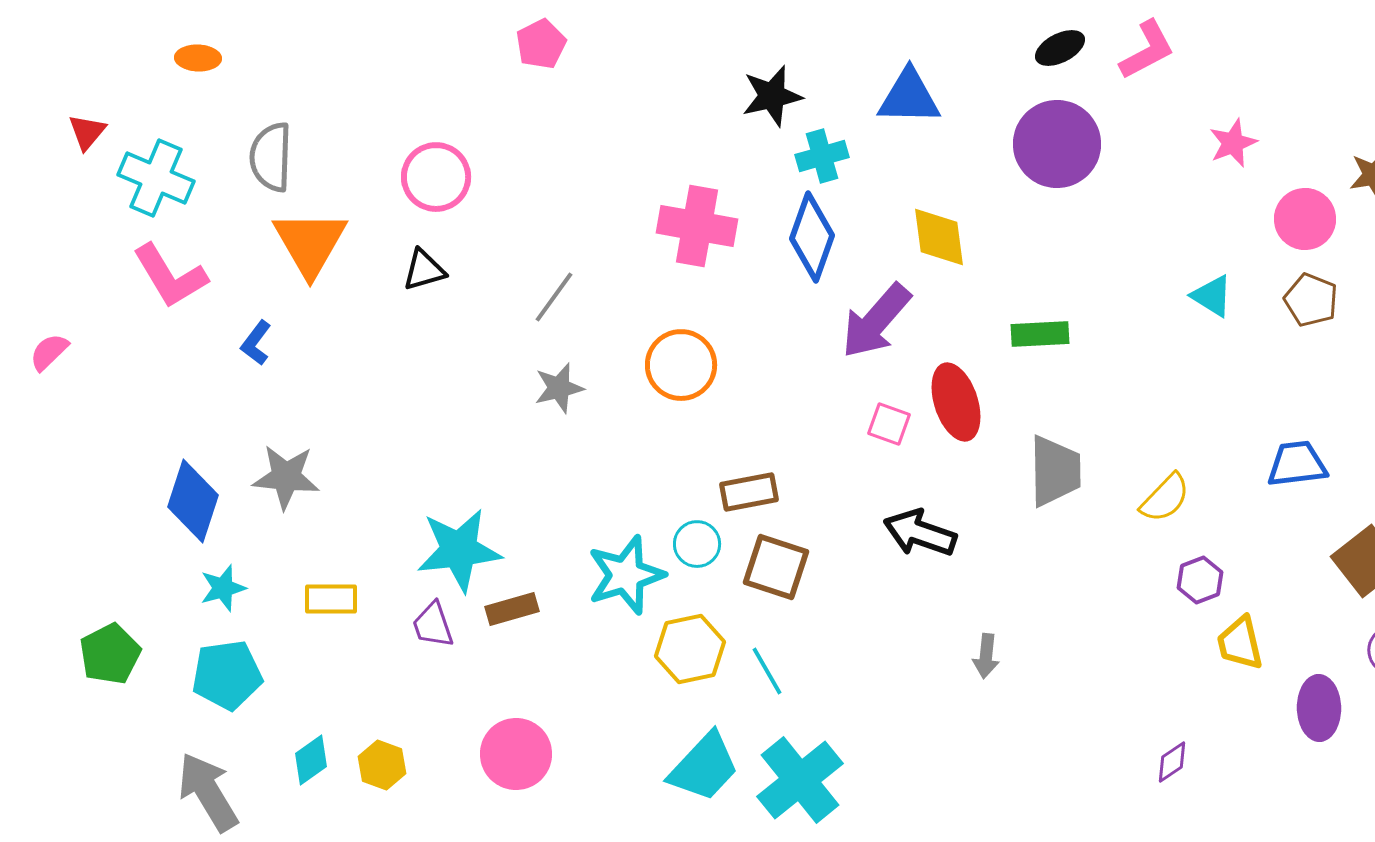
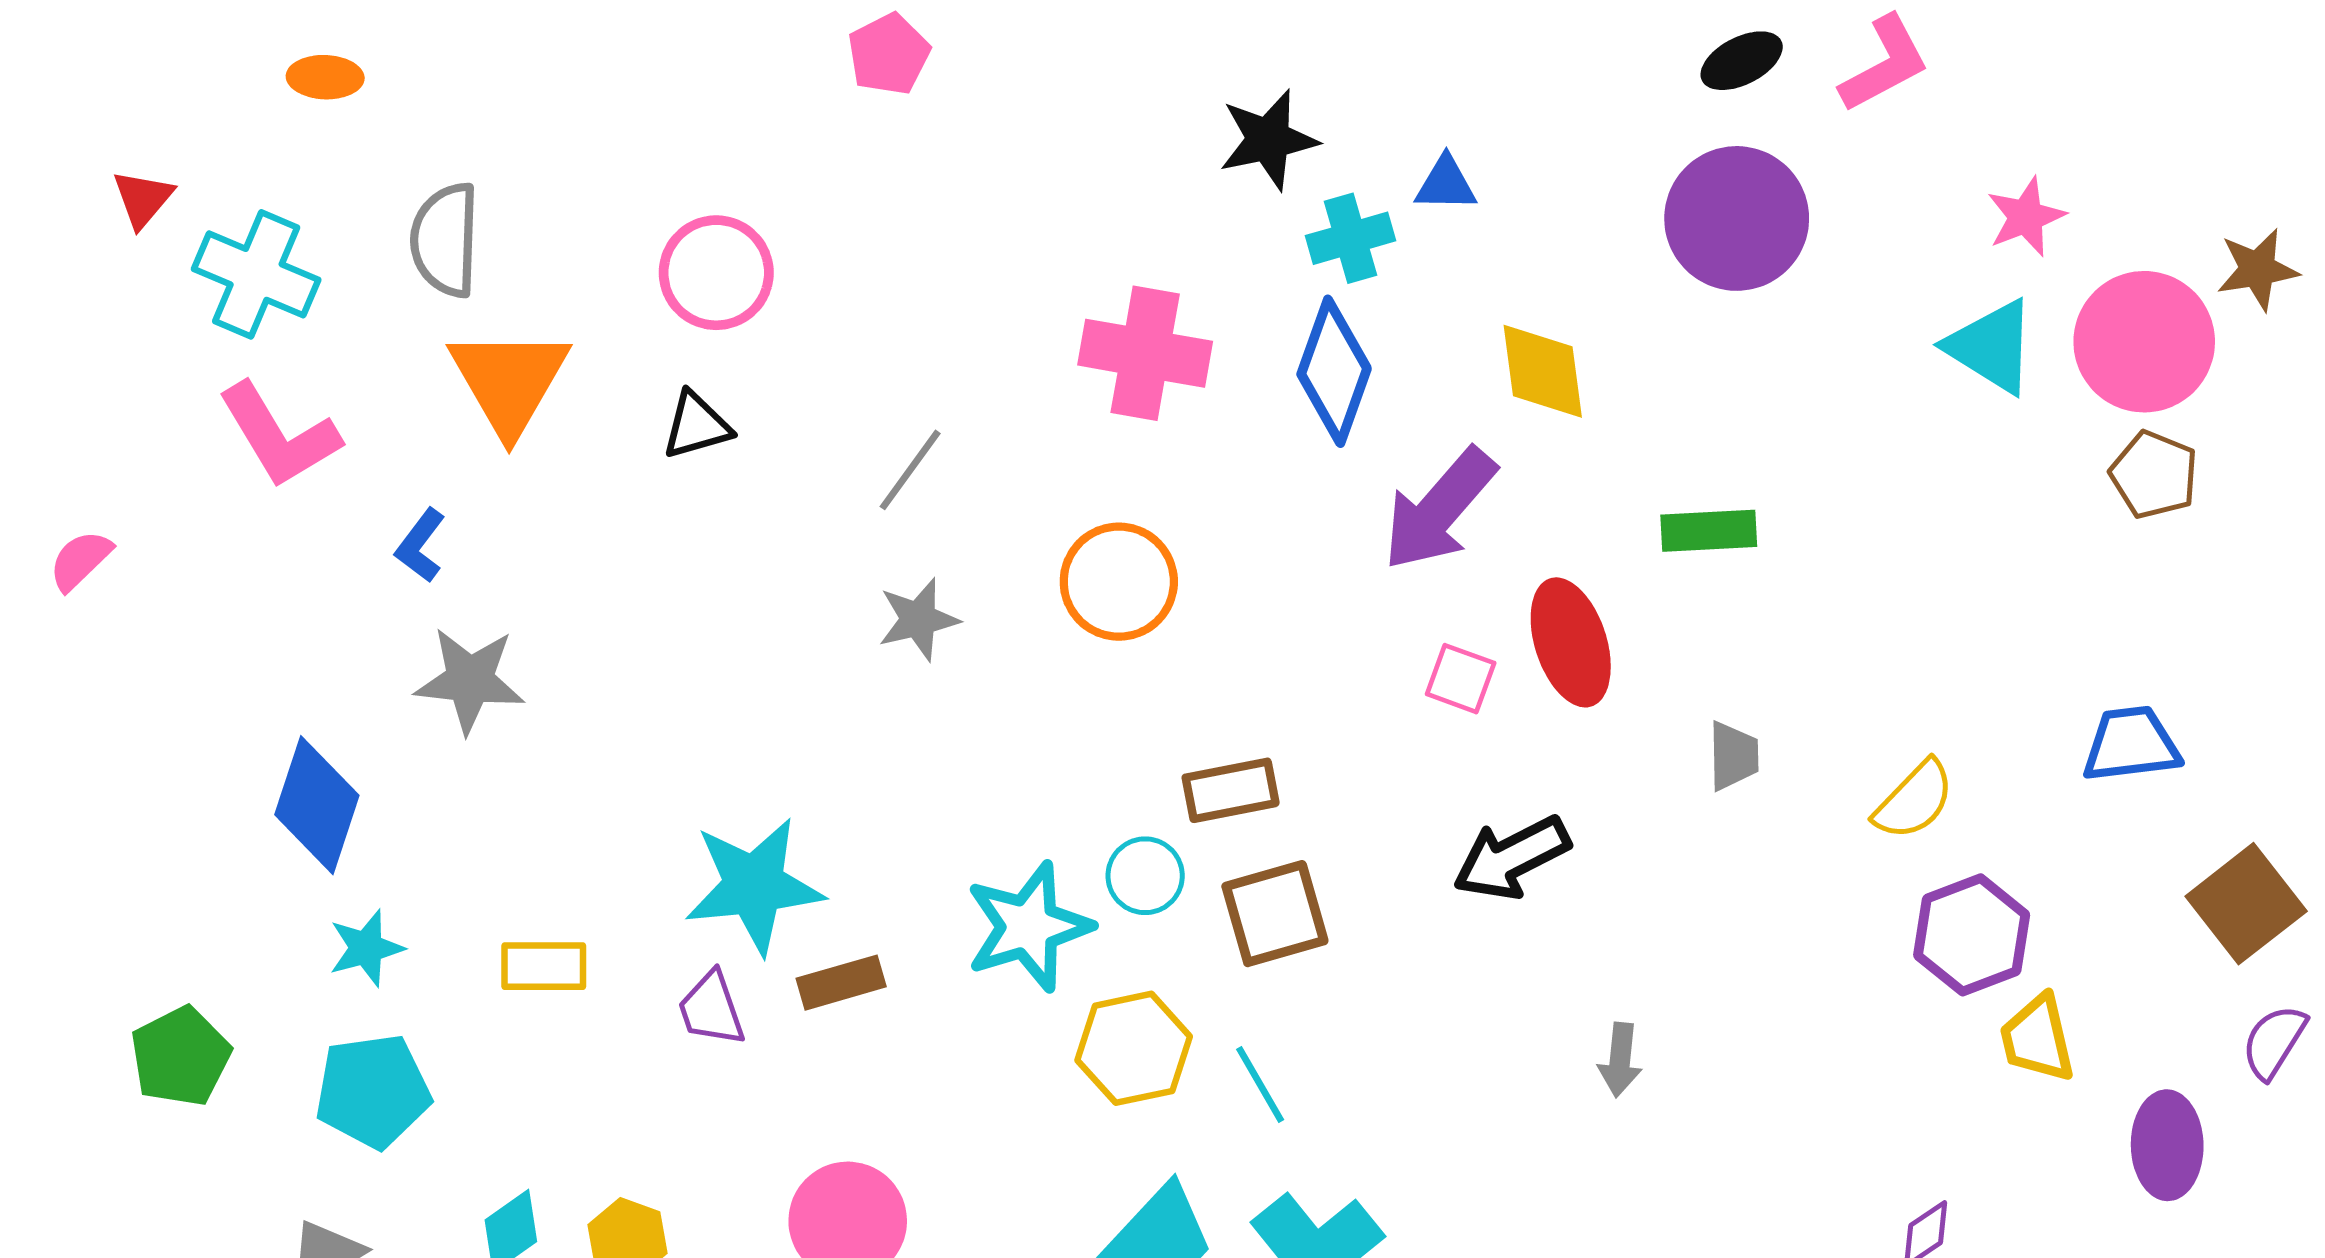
blue triangle: (909, 97) -> (1446, 184), moved, size x0.6
pink circle: (1305, 219) -> (2144, 342), size x1.4
cyan triangle: (1212, 296) -> (1991, 347), moved, size x1.4
gray trapezoid: (1055, 471) -> (1733, 756), size x0.6
gray star: (286, 477) -> (470, 680), moved
black arrow: (920, 533) -> (1512, 858), turned -46
brown square: (776, 567) -> (1275, 914), turned -34
purple hexagon: (1200, 580) -> (1972, 935), size x1.5

